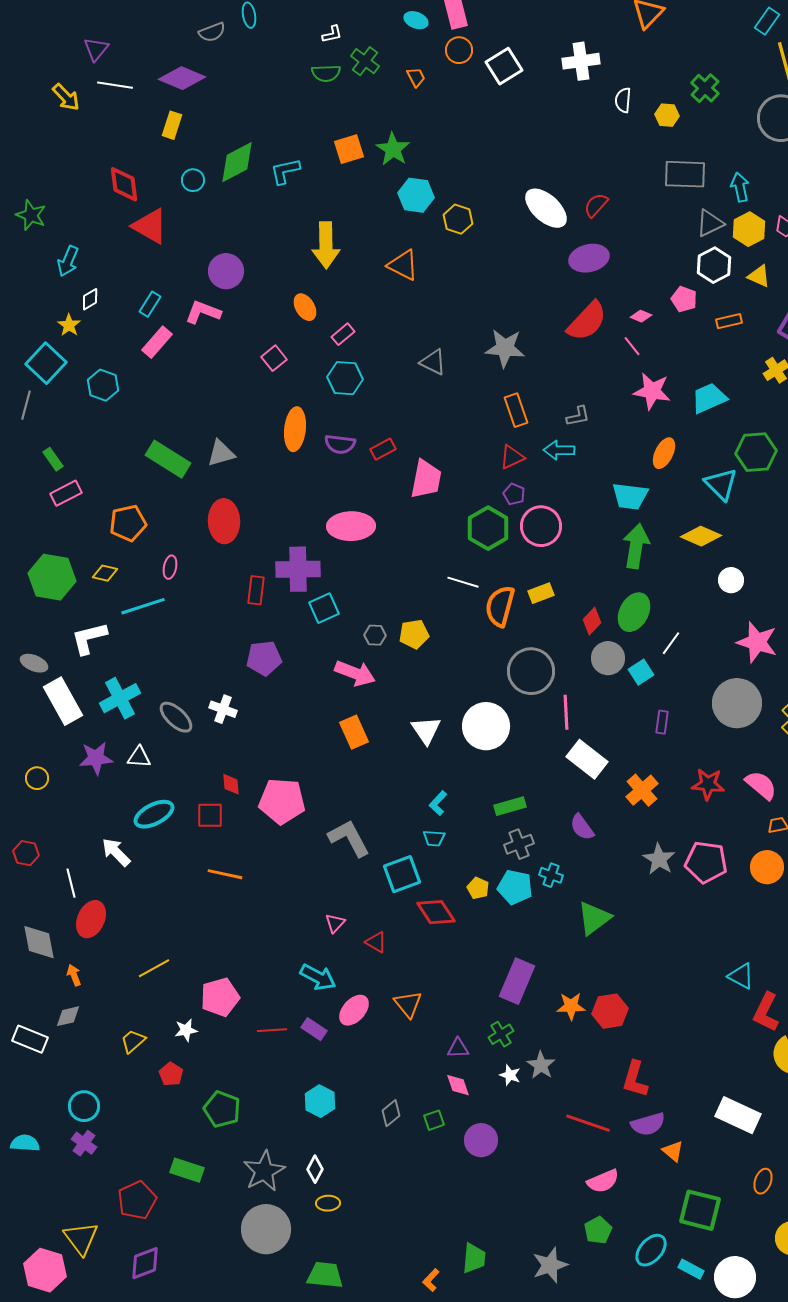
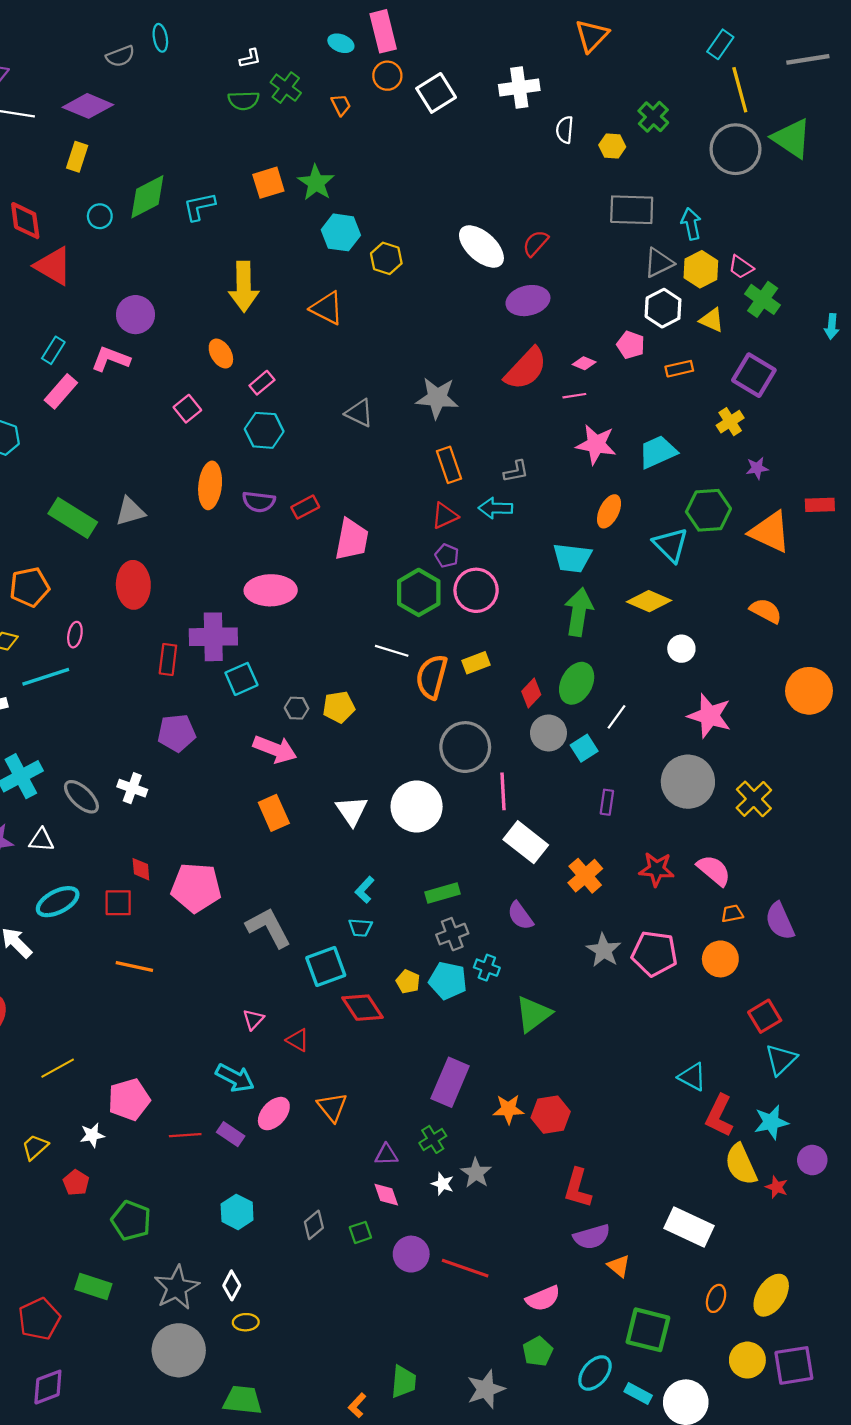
pink line: (632, 346) -> (574, 396), turned -60
red line: (588, 1123) -> (465, 1268), moved

